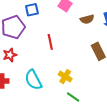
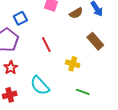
yellow cross: (65, 77) -> (73, 64), moved

